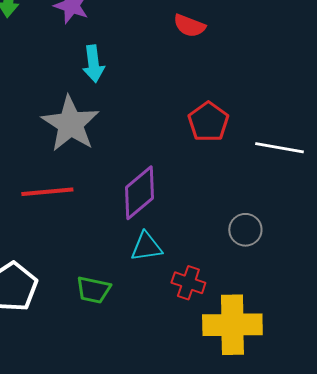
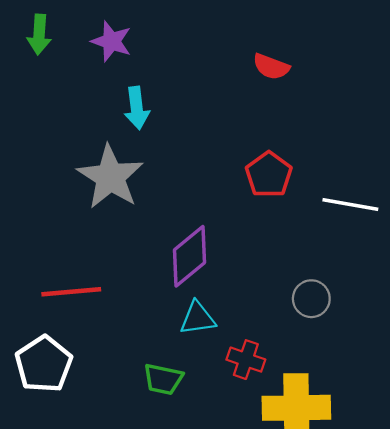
red semicircle: (189, 26) -> (271, 67), moved
red line: (47, 192) -> (71, 292), moved
green trapezoid: (93, 290) -> (163, 379), moved

